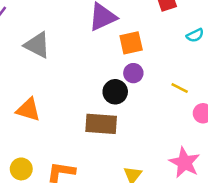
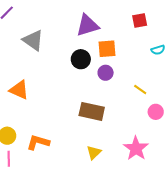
black circle: (115, 92) -> (81, 59), moved
brown rectangle: (101, 124) -> (92, 111), moved

